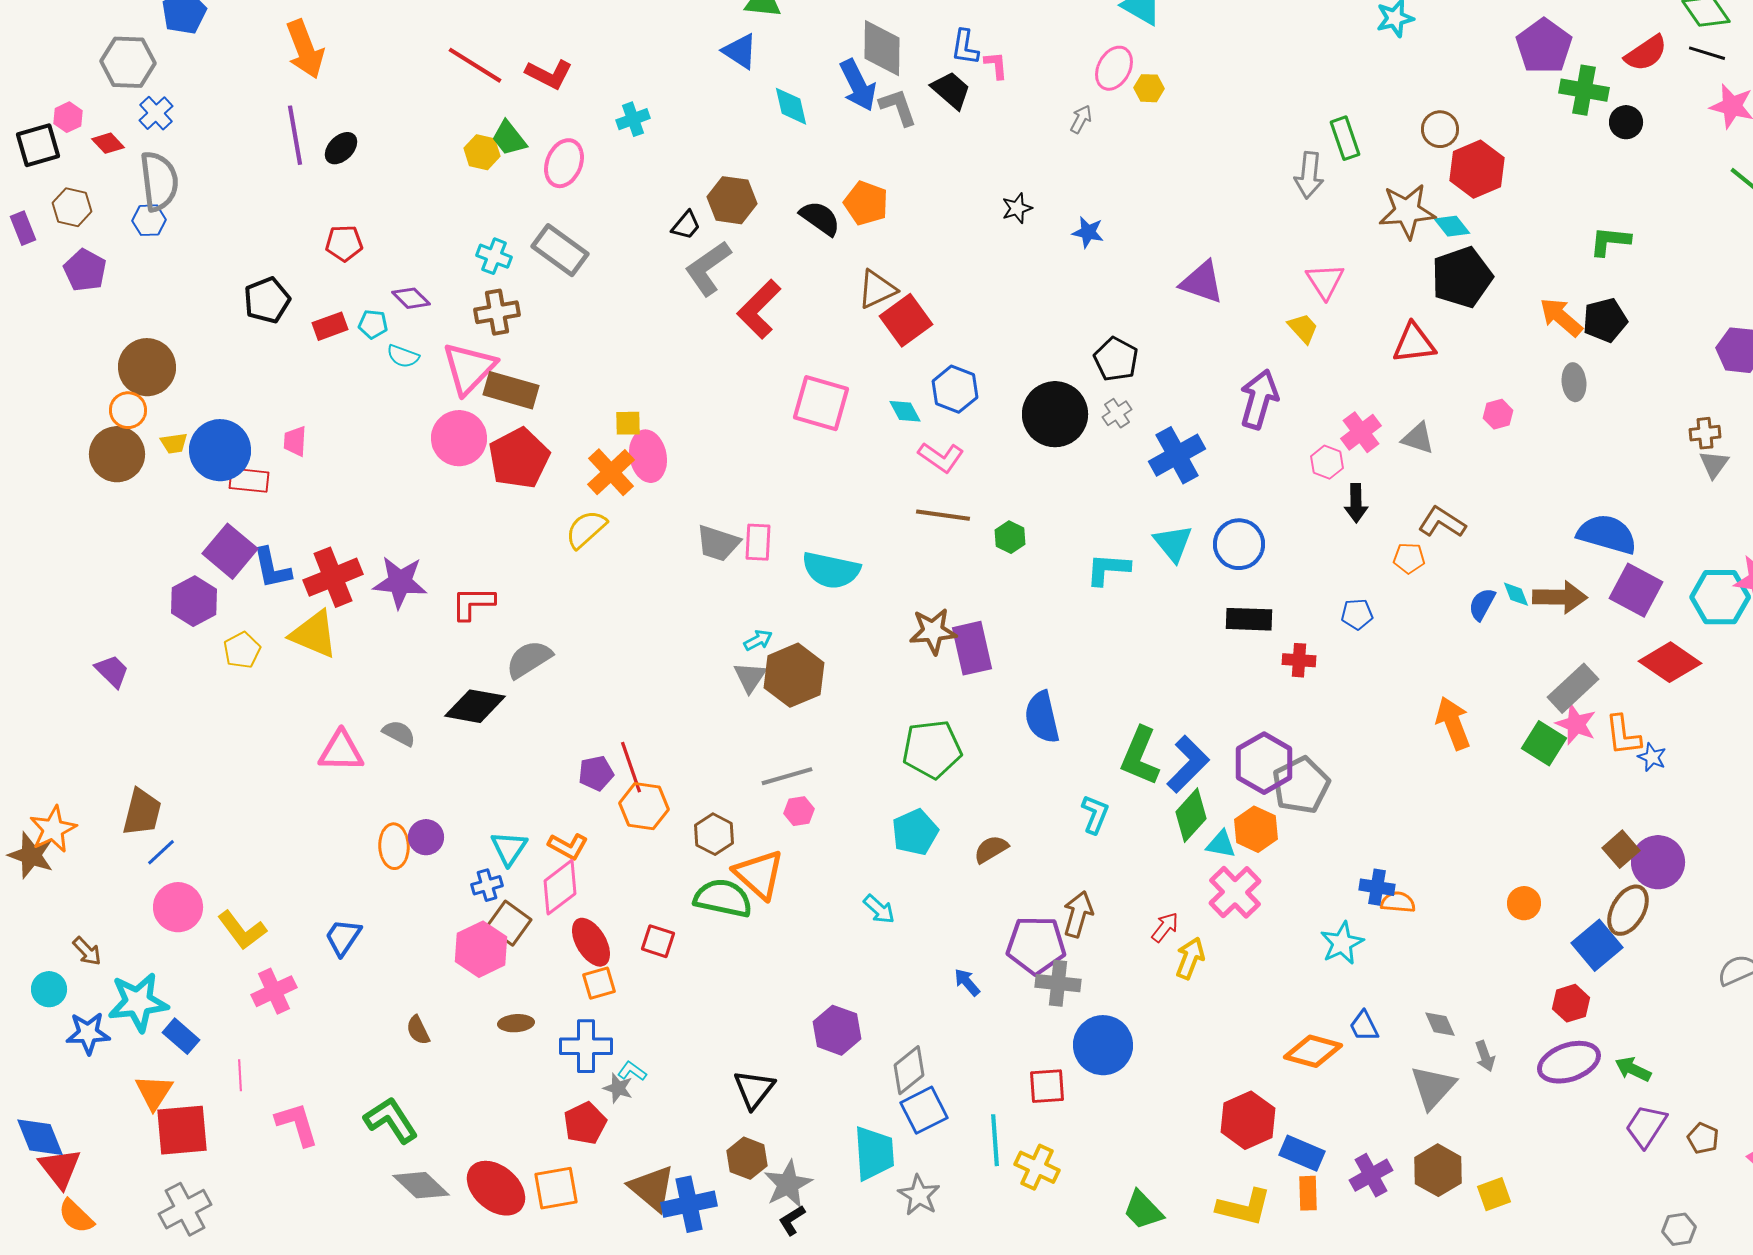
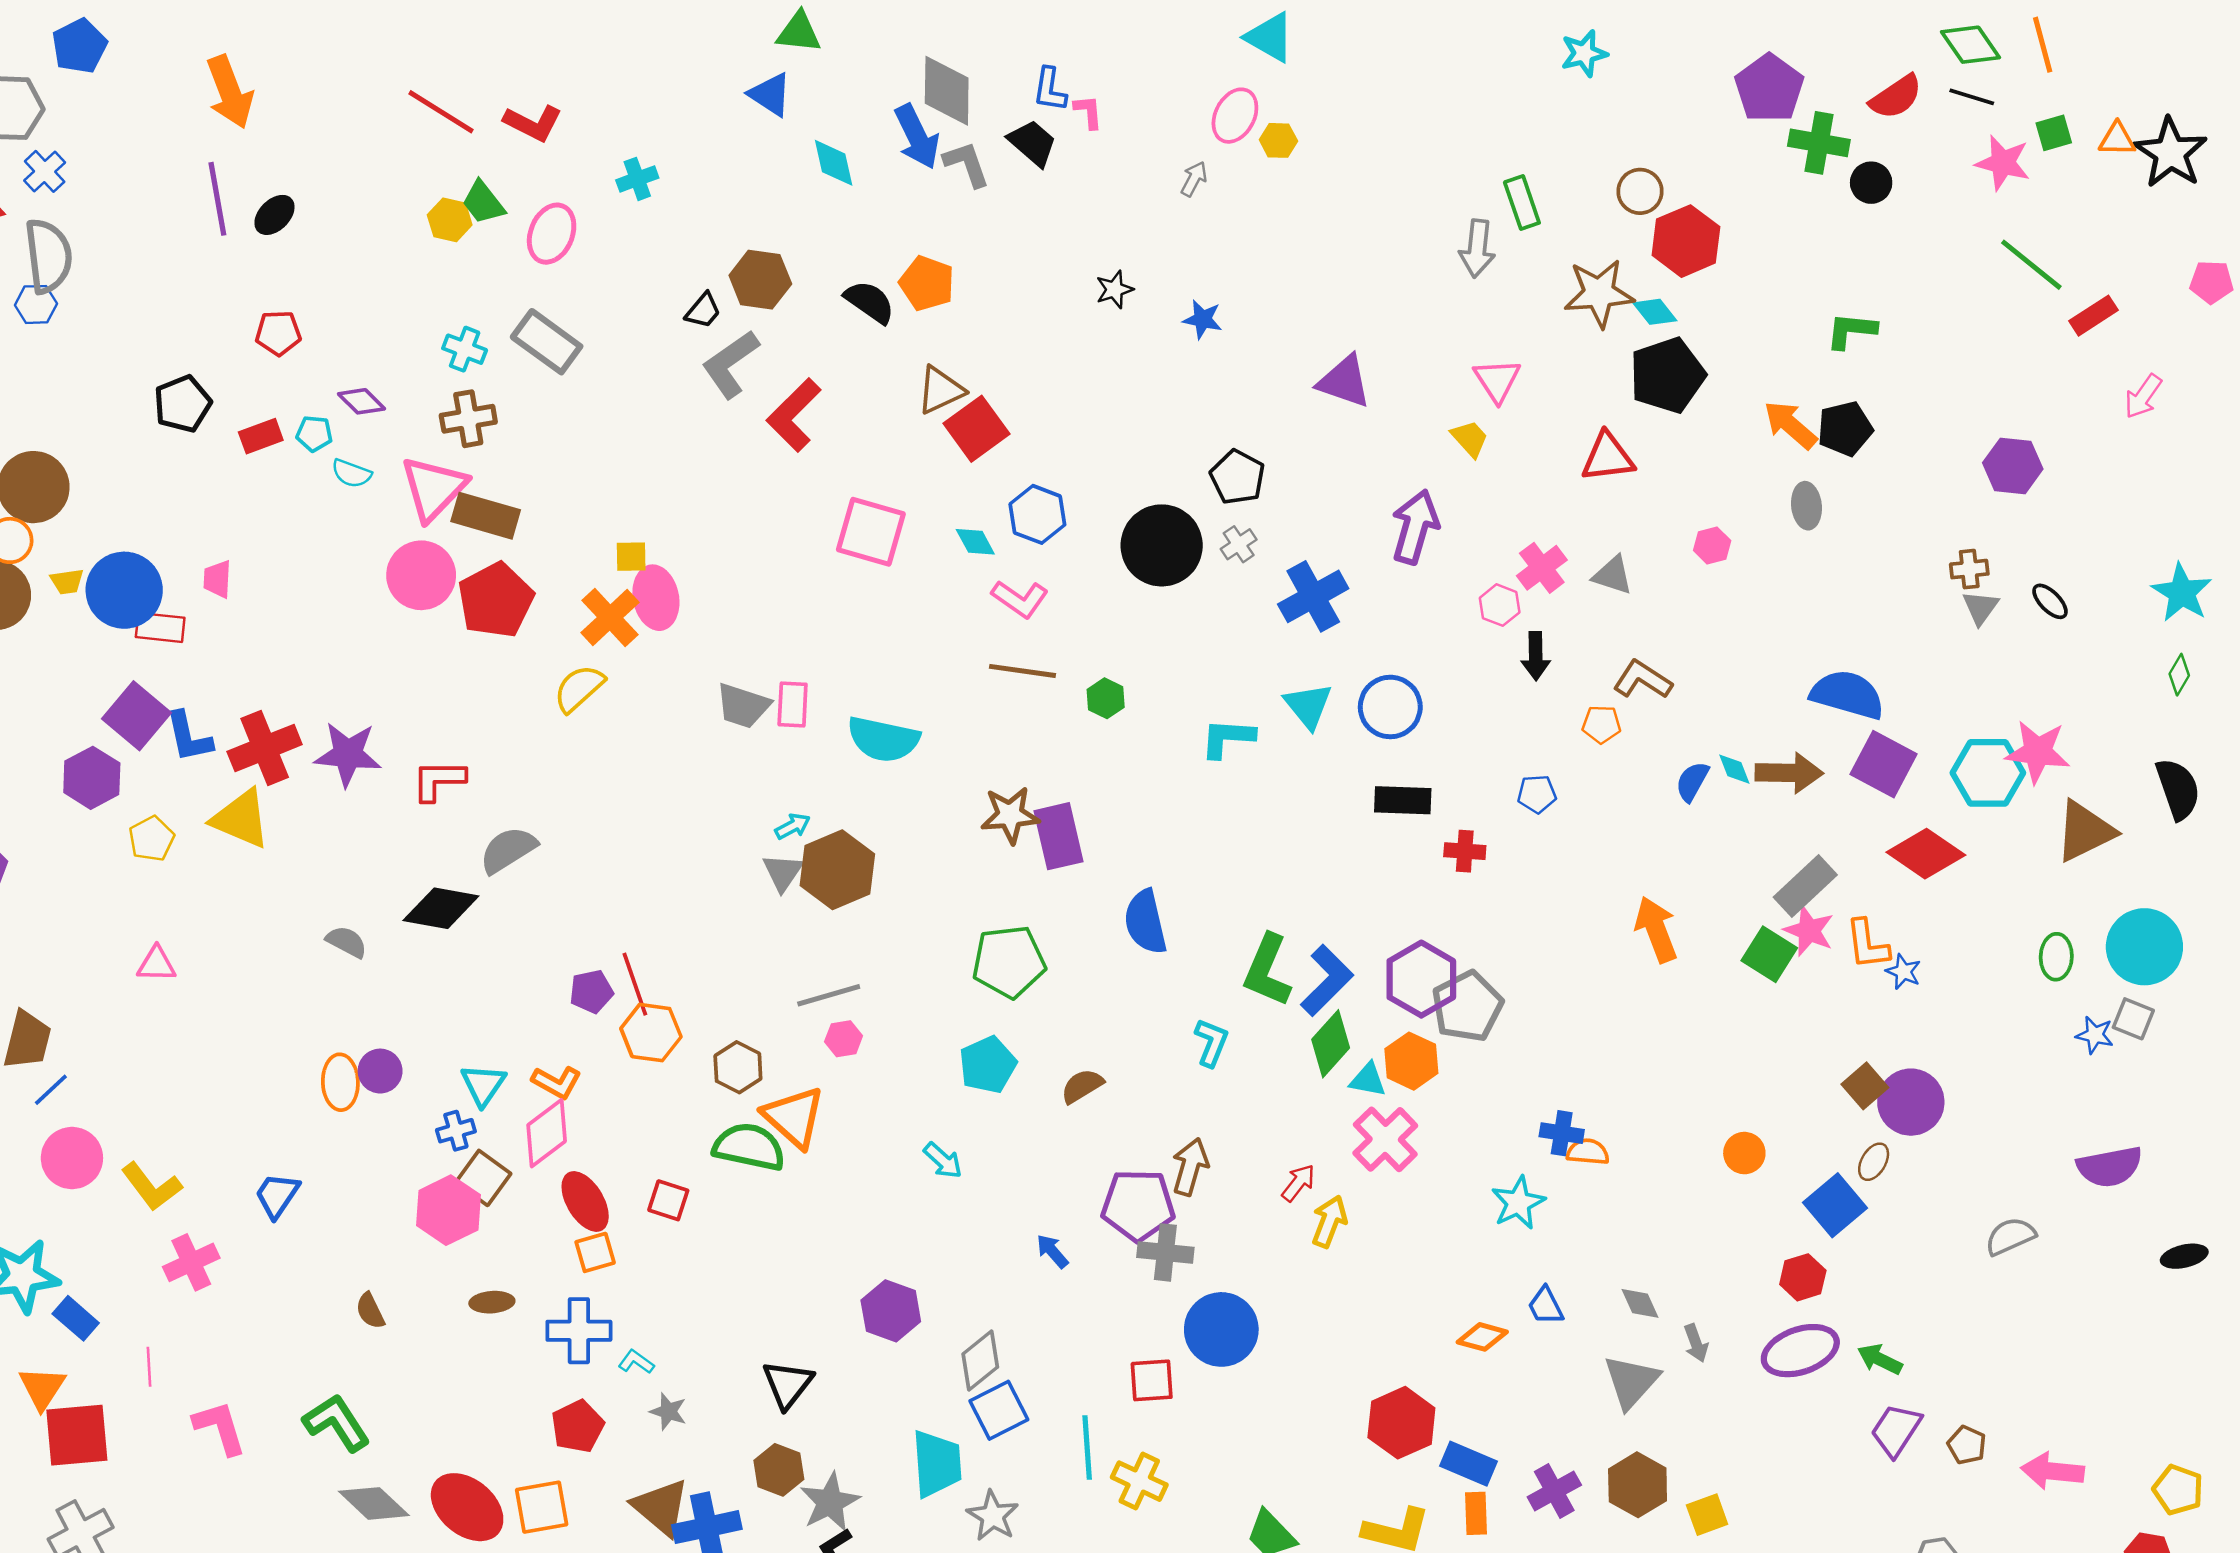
pink triangle: (341, 751) -> (156, 964), moved, size x0.7
brown ellipse: (1628, 910) -> (1874, 1162), size x0.6
orange diamond: (1313, 1051) -> (1482, 1337), size x0.7
gray star: (618, 1088) -> (668, 1411), moved

